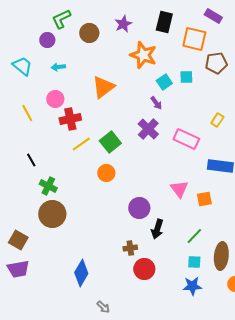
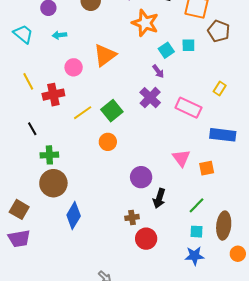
brown pentagon: (216, 63) -> (219, 31), turned 30
pink circle: (55, 99) -> (74, 67), moved
red cross: (70, 119) -> (53, 95), moved
green cross: (48, 186) -> (49, 155), turned -30
blue diamond: (81, 273) -> (74, 215), moved

